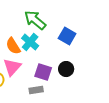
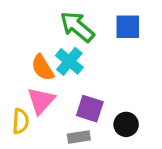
blue square: (67, 36) -> (128, 27), moved, turned -30
black circle: (66, 69) -> (126, 124), moved

